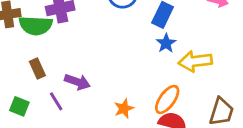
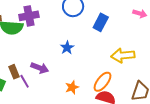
blue star: (166, 43) -> (67, 48), moved
brown rectangle: (37, 69) -> (14, 72), moved

